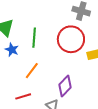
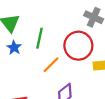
orange line: (32, 71) -> (51, 65), moved

